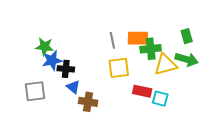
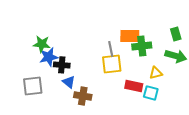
gray line: (112, 40) -> (111, 49), moved
yellow triangle: (165, 65) -> (156, 73), moved, size x0.6

